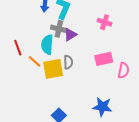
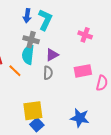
gray cross: (59, 29) -> (31, 40), moved
purple triangle: (70, 35) -> (52, 55), moved
yellow square: (53, 69) -> (33, 111), moved

